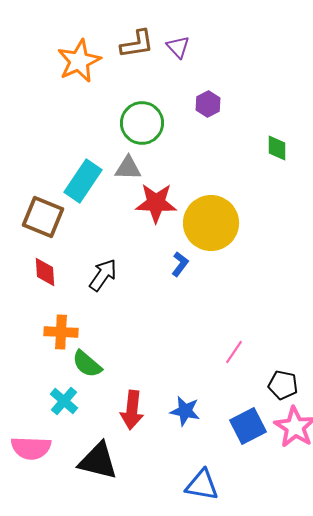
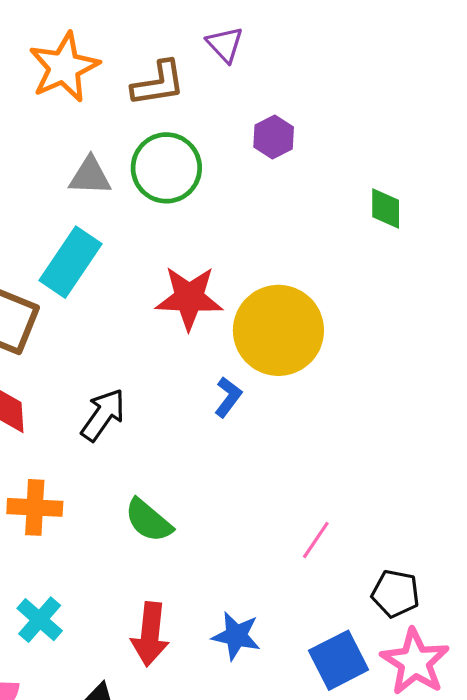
brown L-shape: (137, 44) -> (158, 83), moved
gray triangle: (128, 168) -> (90, 176), moved
green semicircle: (87, 364) -> (148, 520), moved

